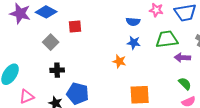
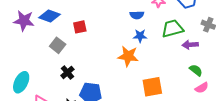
orange star: (119, 61) -> (128, 56), size x1.5
black cross: (57, 70) -> (67, 72), turned -32

